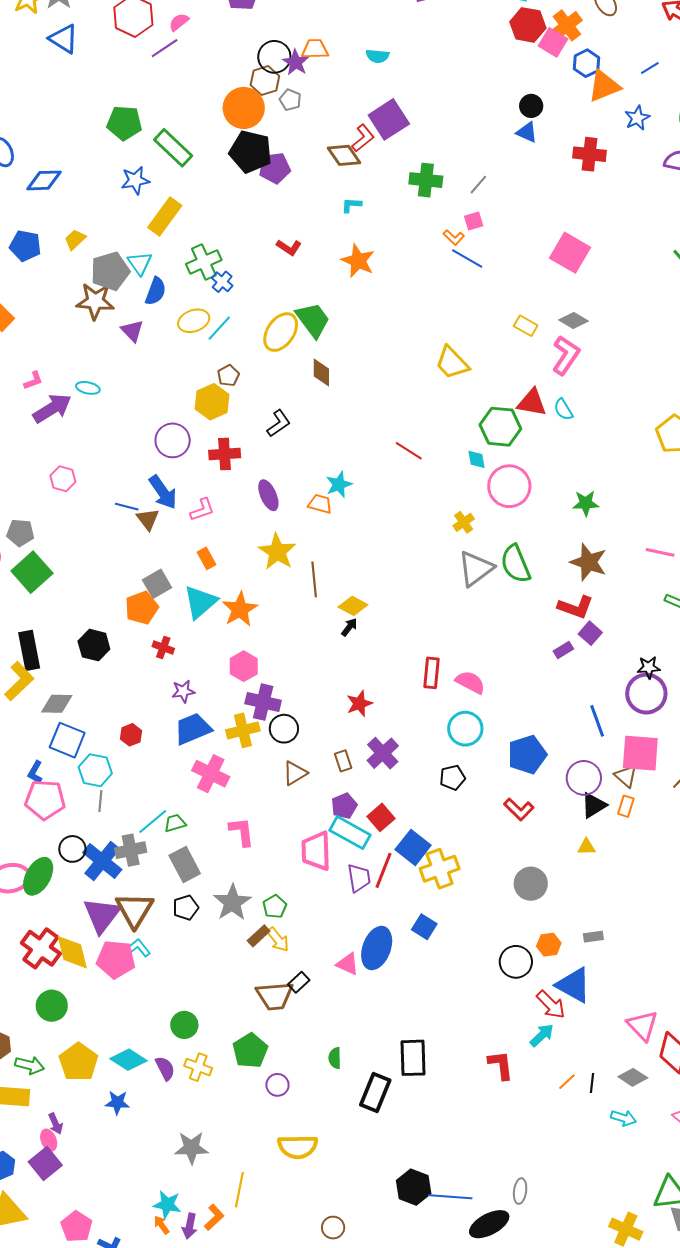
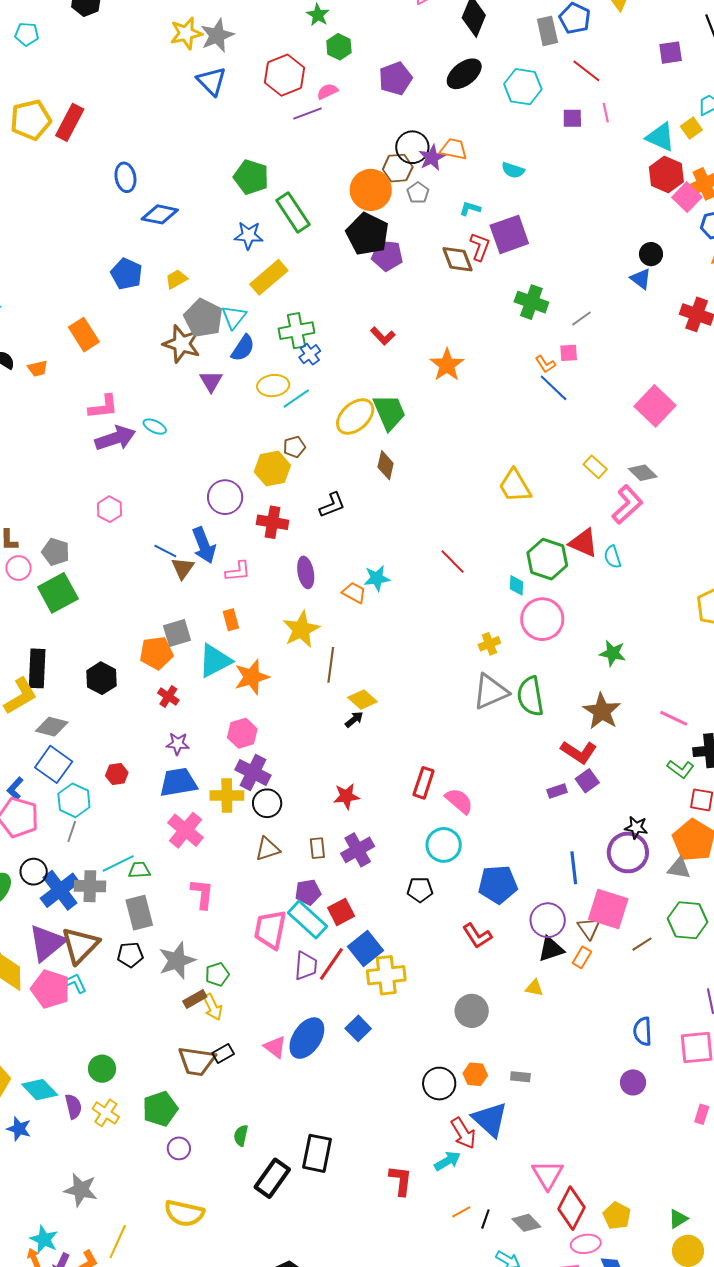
red L-shape: (363, 138) -> (480, 247), turned -44
cyan L-shape: (351, 205) -> (470, 209), moved
gray pentagon: (110, 271) -> (203, 318), turned 30
pink L-shape: (33, 381) -> (103, 407), size x1.5

